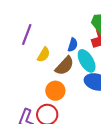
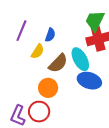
blue semicircle: (73, 45) -> (50, 35), moved

